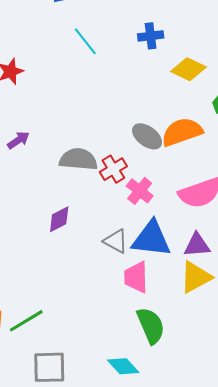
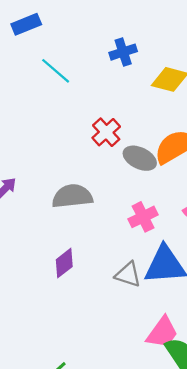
red cross: (113, 169) -> (106, 132), moved
pink cross: (140, 191) -> (143, 217), turned 36
pink trapezoid: (136, 277) -> (162, 333), moved, turned -132

